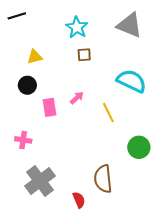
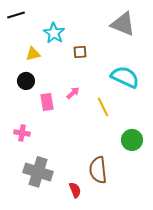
cyan star: (77, 27) -> (54, 33), moved
gray cross: (40, 181) -> (38, 172), turned -36

